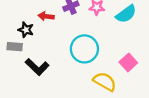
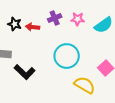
black star: (26, 30) -> (15, 24), moved

